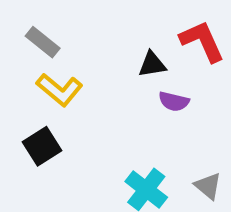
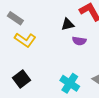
black square: (42, 146) -> (22, 79), moved

